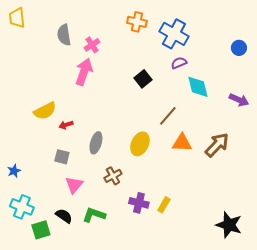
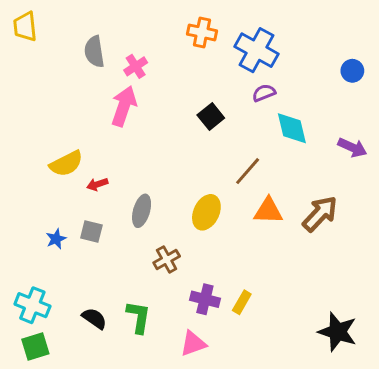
blue star: (14, 171) -> (56, 239), moved
pink triangle: (74, 185) -> (193, 344), moved, turned 30
green L-shape: (94, 215) -> (139, 317), turned 80
green square: (41, 230) -> (35, 346), moved

